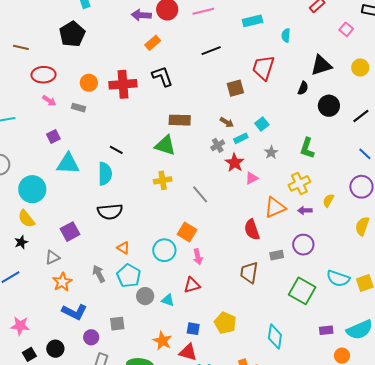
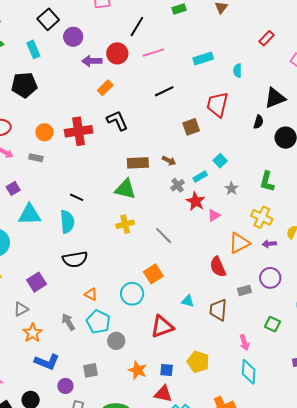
black pentagon: (72, 34) -> (24, 85), turned 30
brown arrow: (227, 122) -> (169, 161), moved
yellow cross: (299, 183) -> (262, 217), turned -35
orange square: (187, 232) -> (153, 274), turned 30
pink arrow: (198, 257) -> (244, 342), moved
red triangle: (192, 285) -> (162, 327), size x1.4
green square: (302, 291) -> (272, 324), size x0.6
cyan triangle: (168, 300) -> (188, 301), moved
orange star: (162, 341) -> (138, 370), moved

